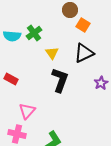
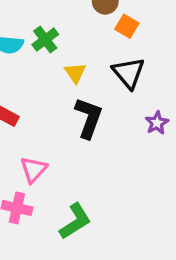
black triangle: (84, 53) -> (129, 73), turned -45

